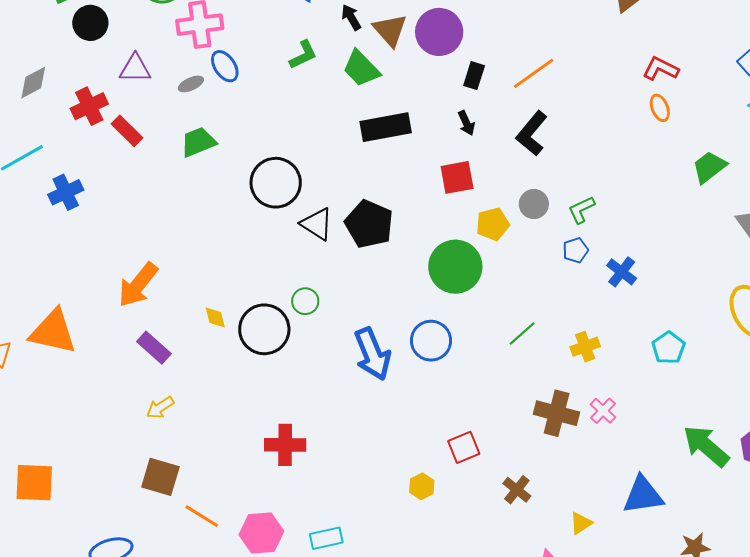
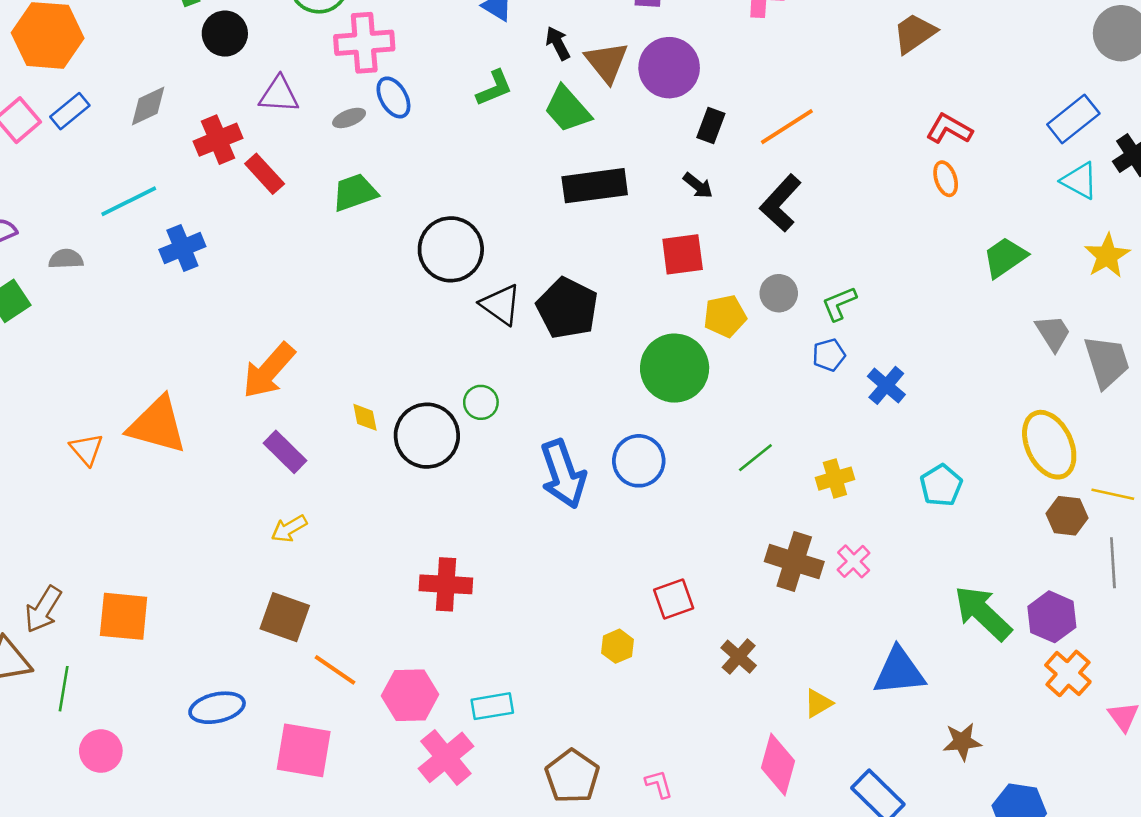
black arrow: (466, 123) -> (698, 186), turned -30

